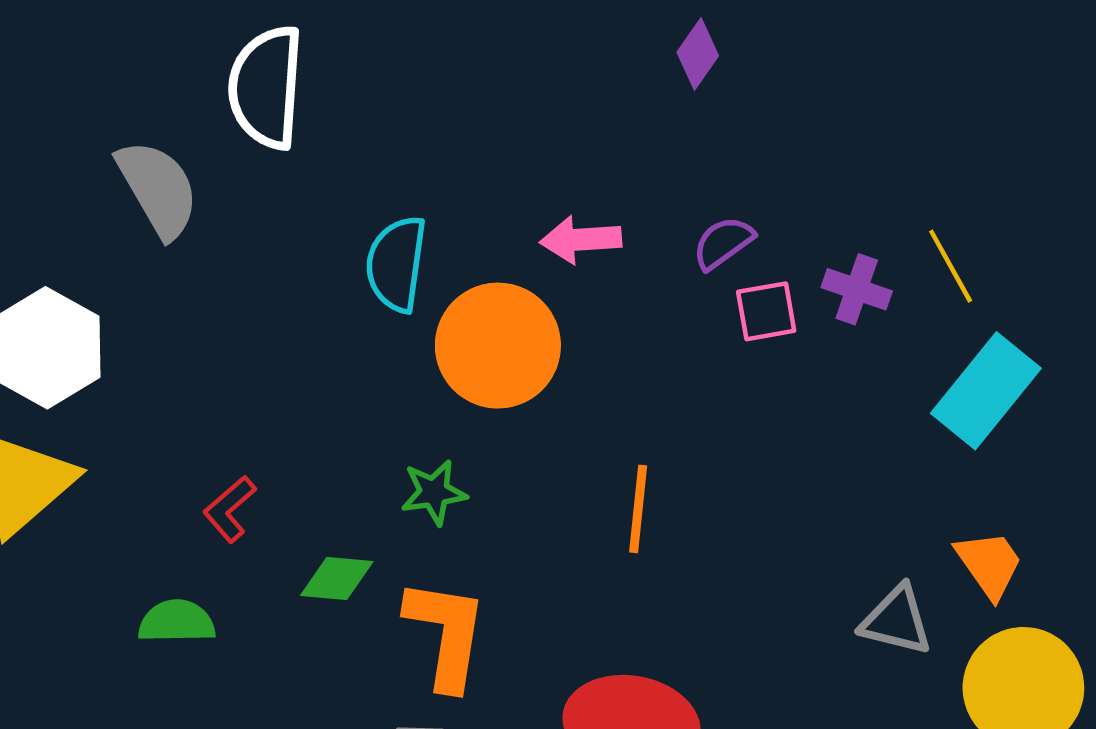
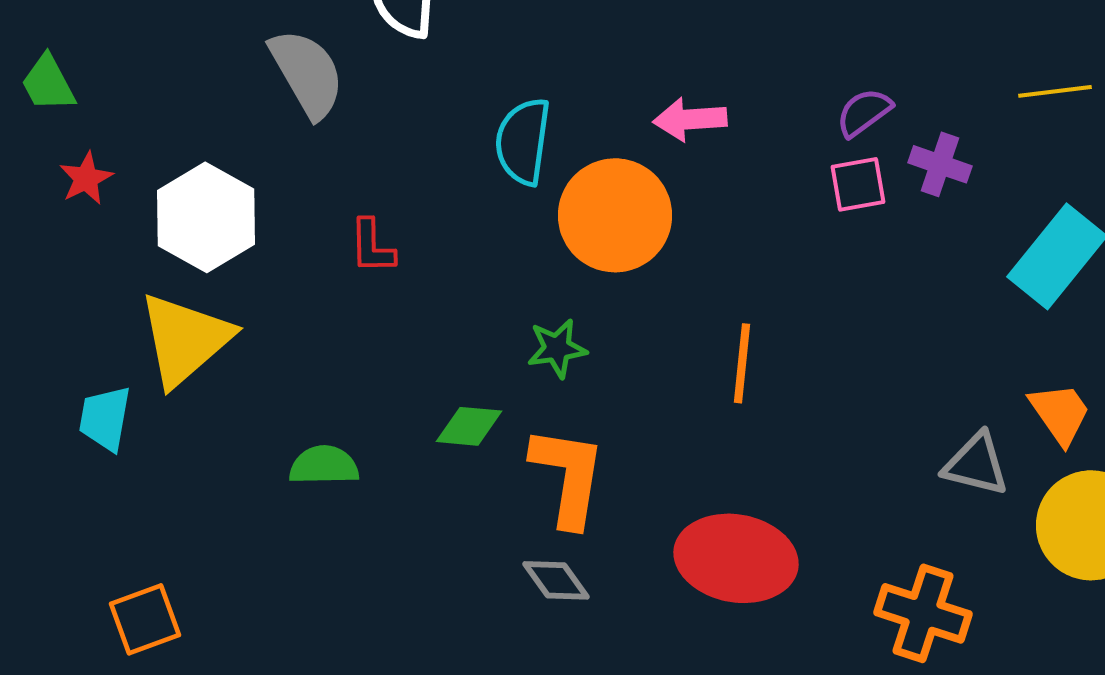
purple semicircle: (723, 243) -> (864, 112), moved
yellow line: (951, 266) -> (1055, 91), moved, turned -68
red L-shape: (230, 509) -> (372, 246), moved, turned -50

